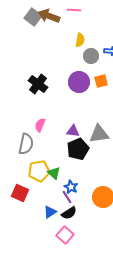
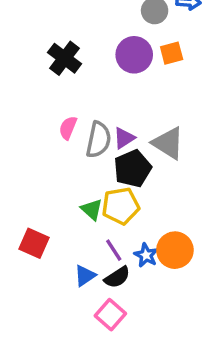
purple triangle: (73, 131) -> (124, 138), turned -40
gray triangle: (99, 134) -> (168, 143), turned 40
gray semicircle: (26, 144) -> (99, 140), moved
yellow pentagon: (39, 171) -> (121, 206), moved
blue star: (71, 187) -> (146, 255), moved

